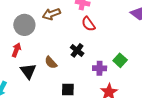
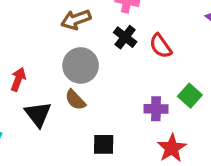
red semicircle: (88, 24) -> (161, 46), moved
gray circle: (24, 25) -> (81, 65), moved
black cross: (77, 50) -> (125, 37), moved

